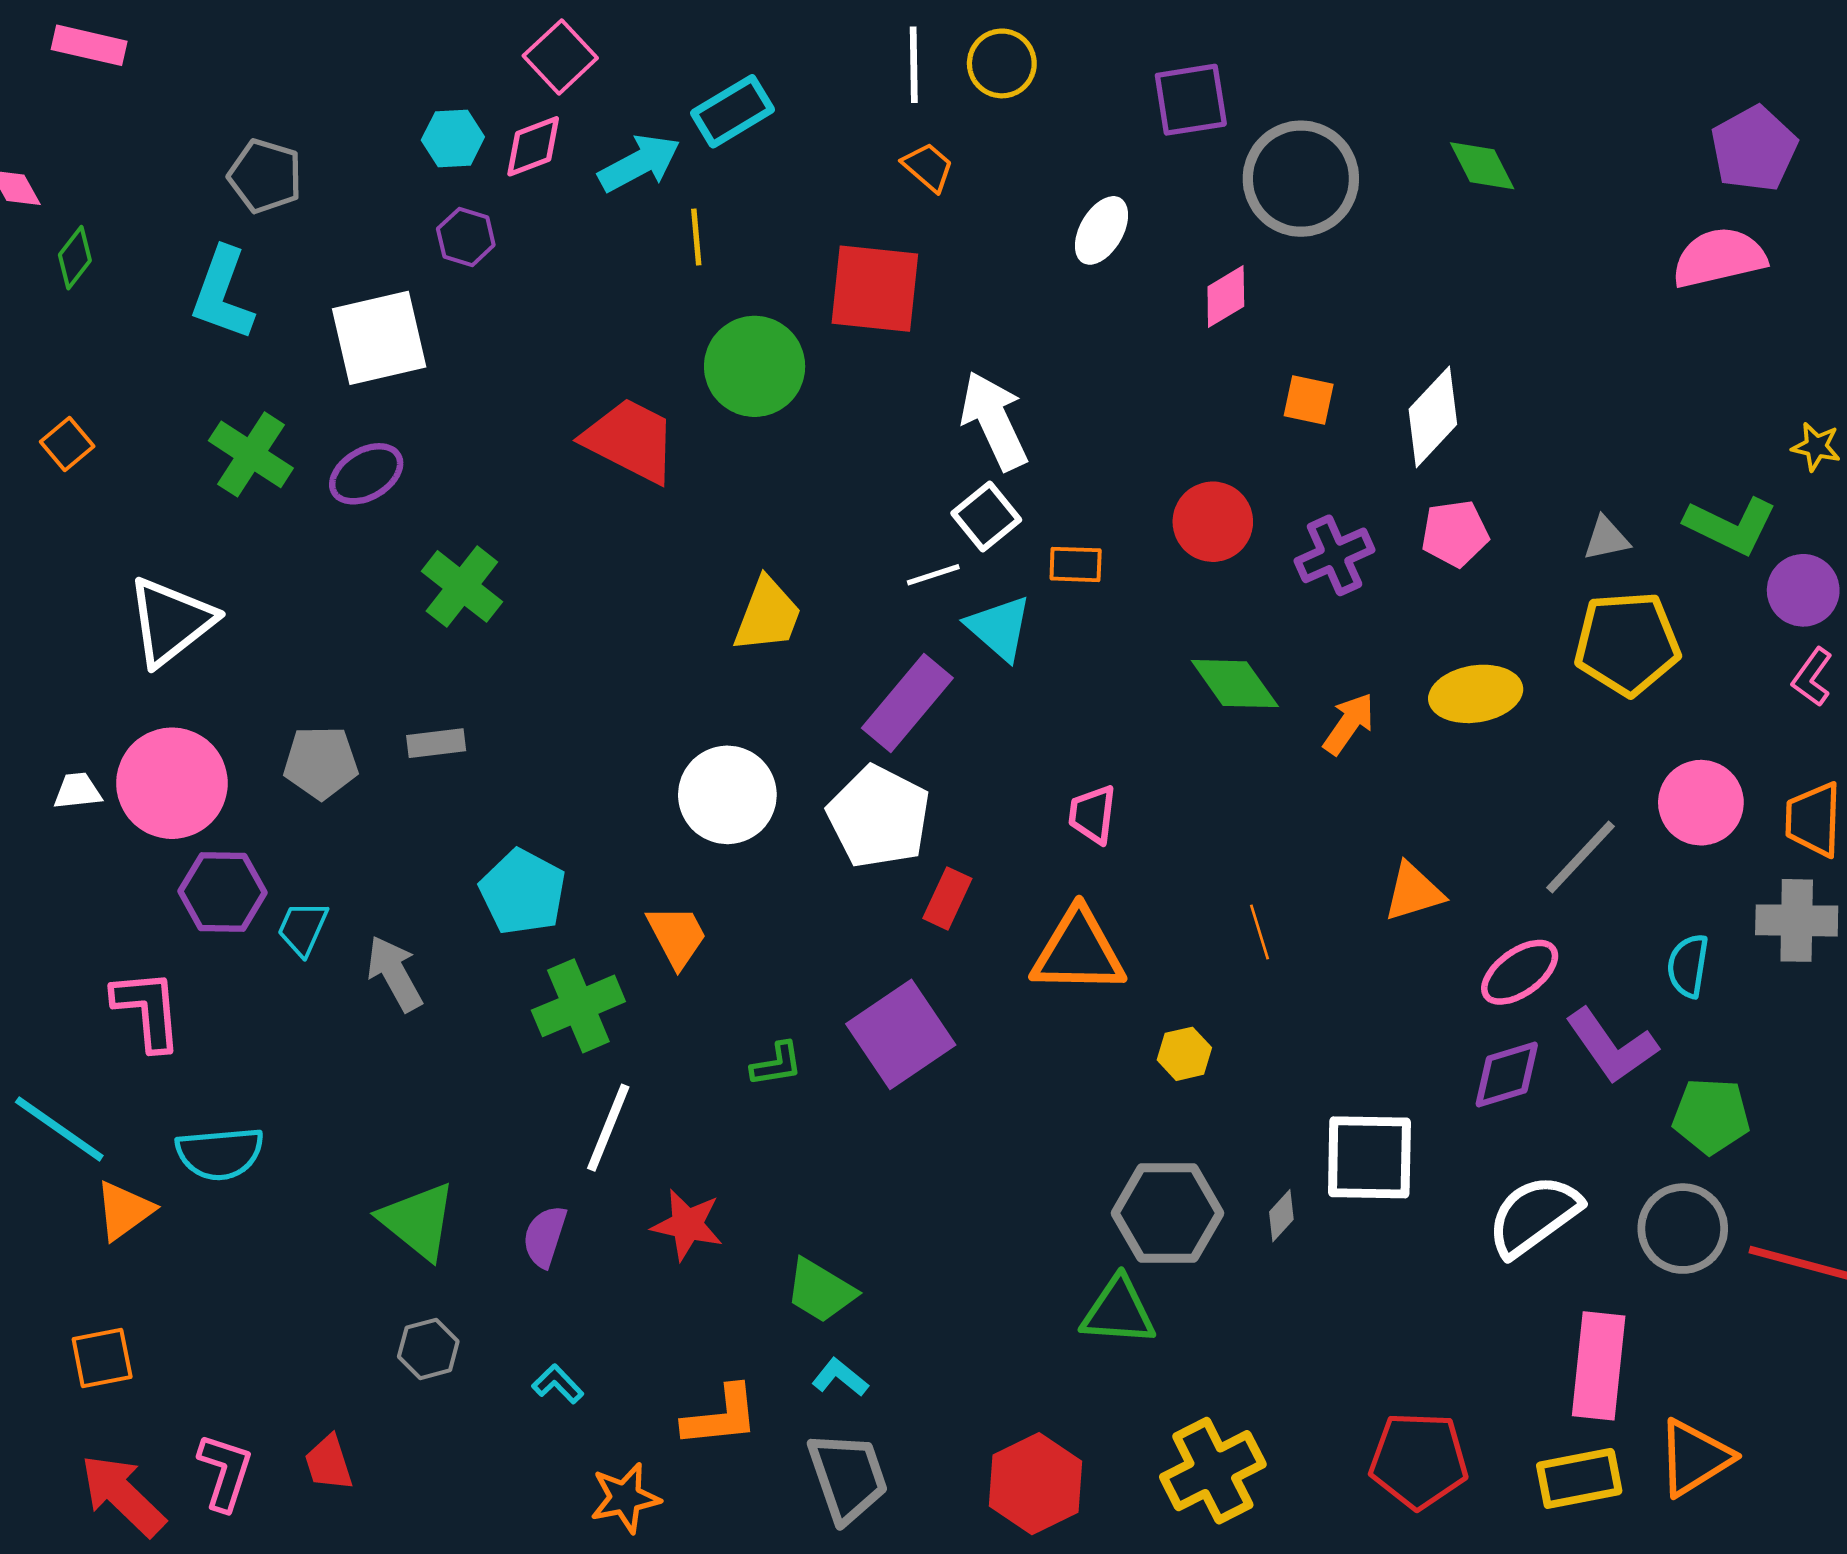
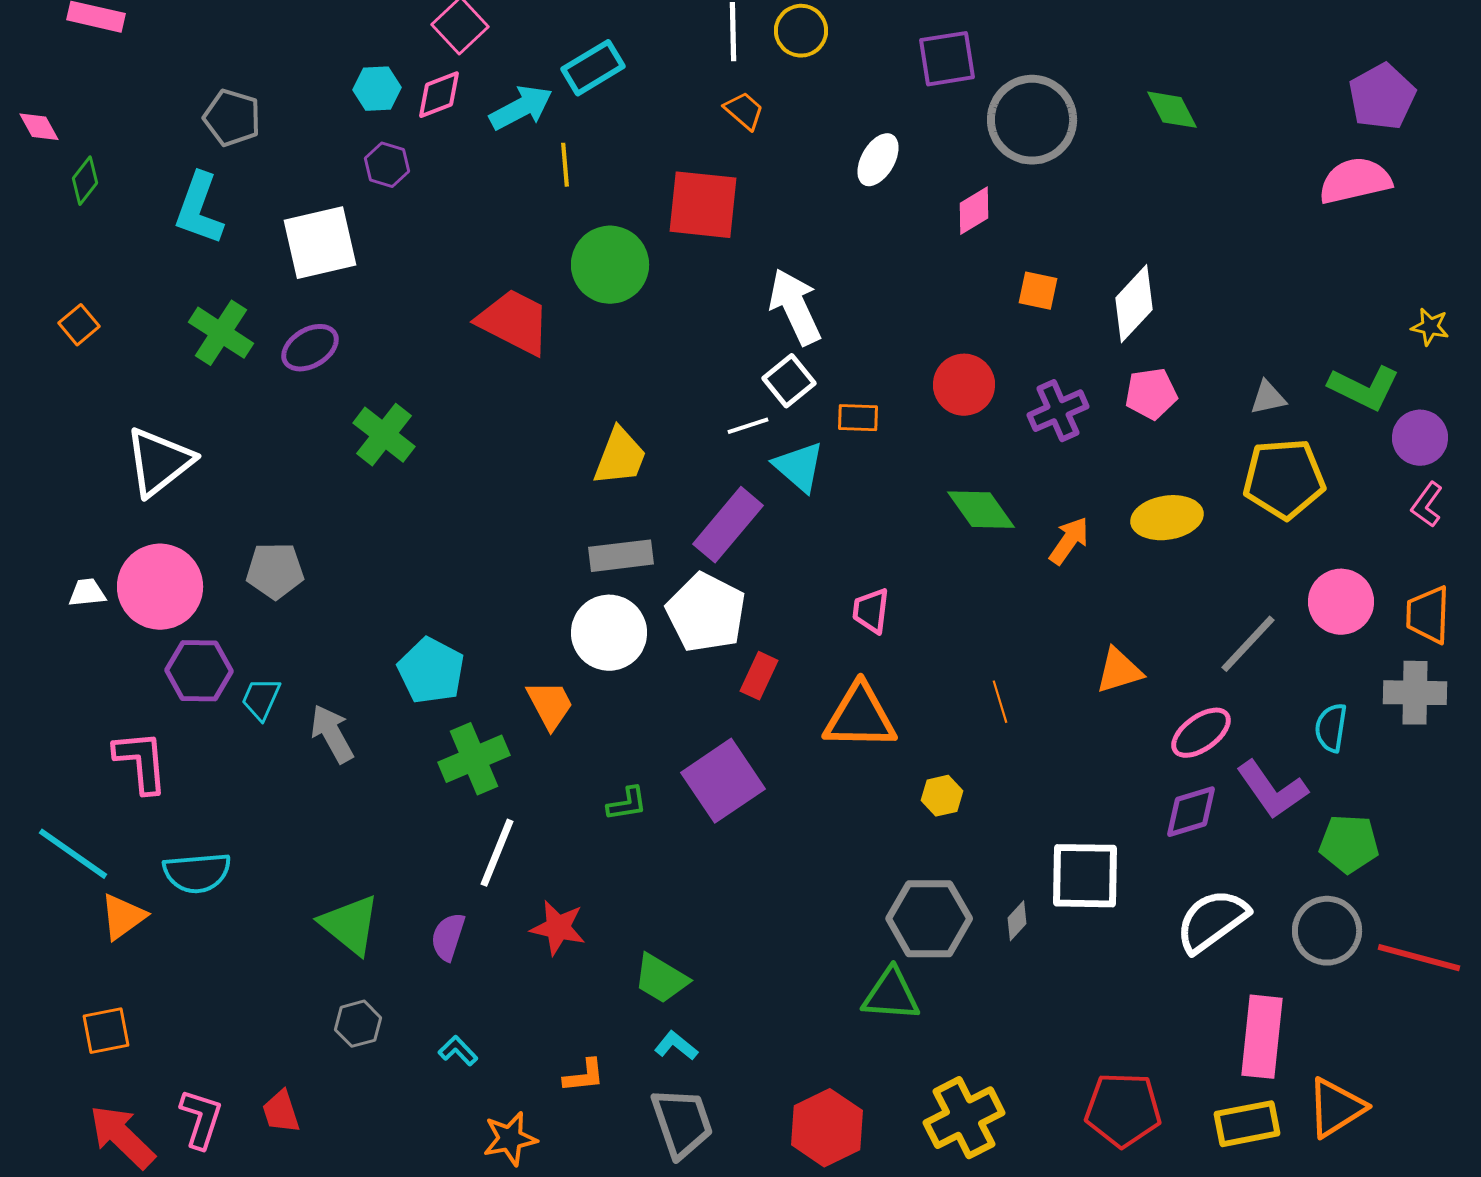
gray rectangle: (436, 743) -> (621, 556), moved, size x1.4
white circle: (727, 795) -> (609, 633), moved
orange L-shape: (721, 1416) -> (584, 1076), size x0.7

